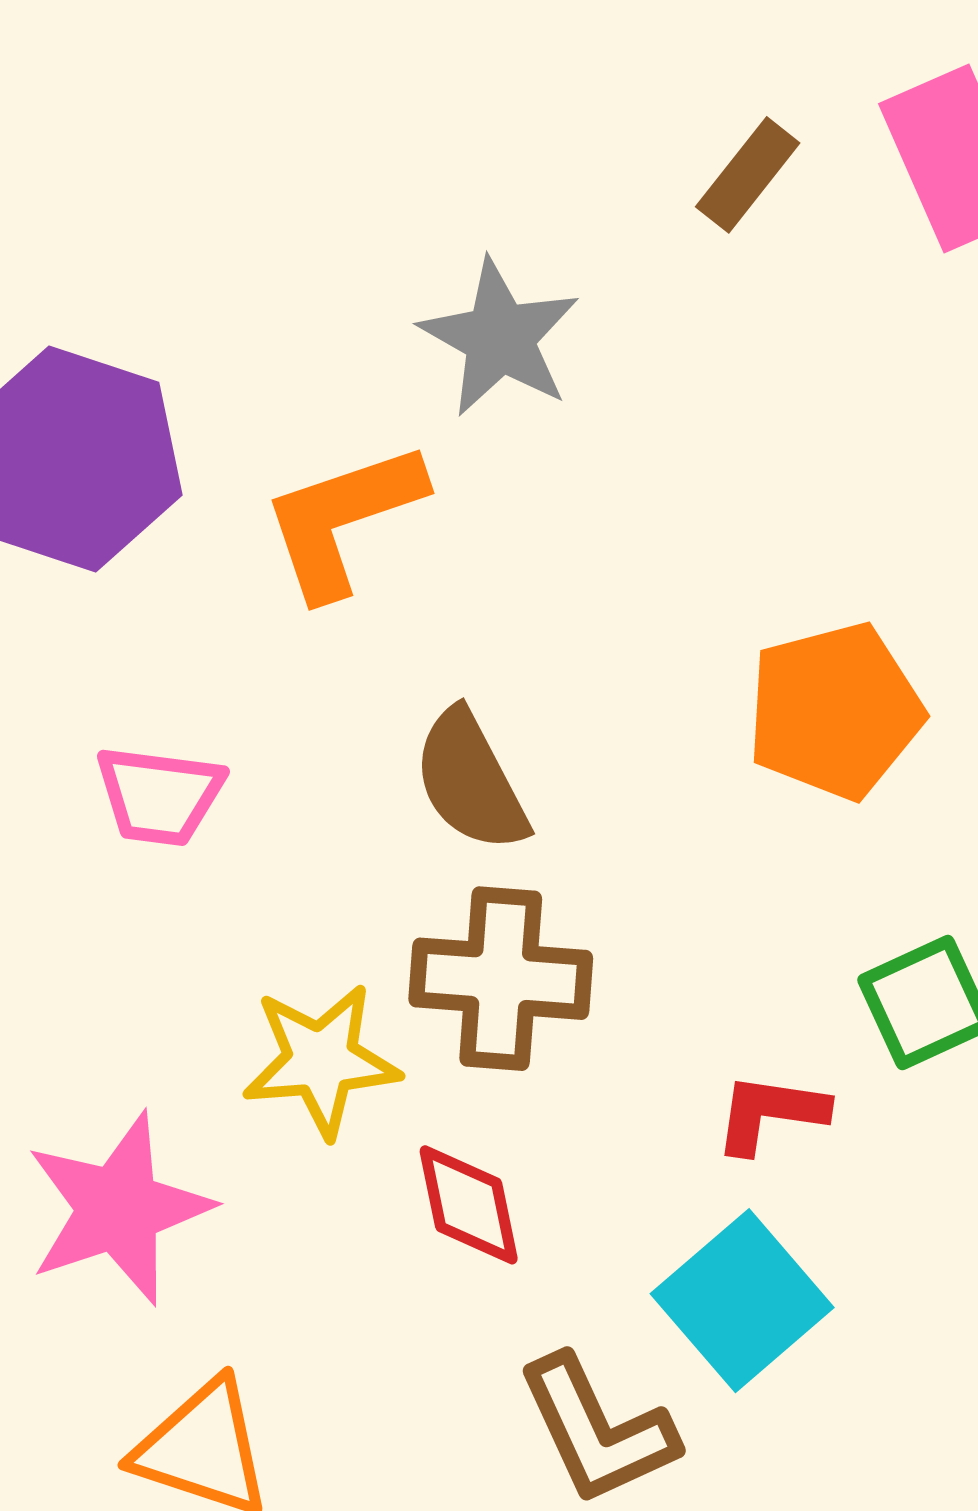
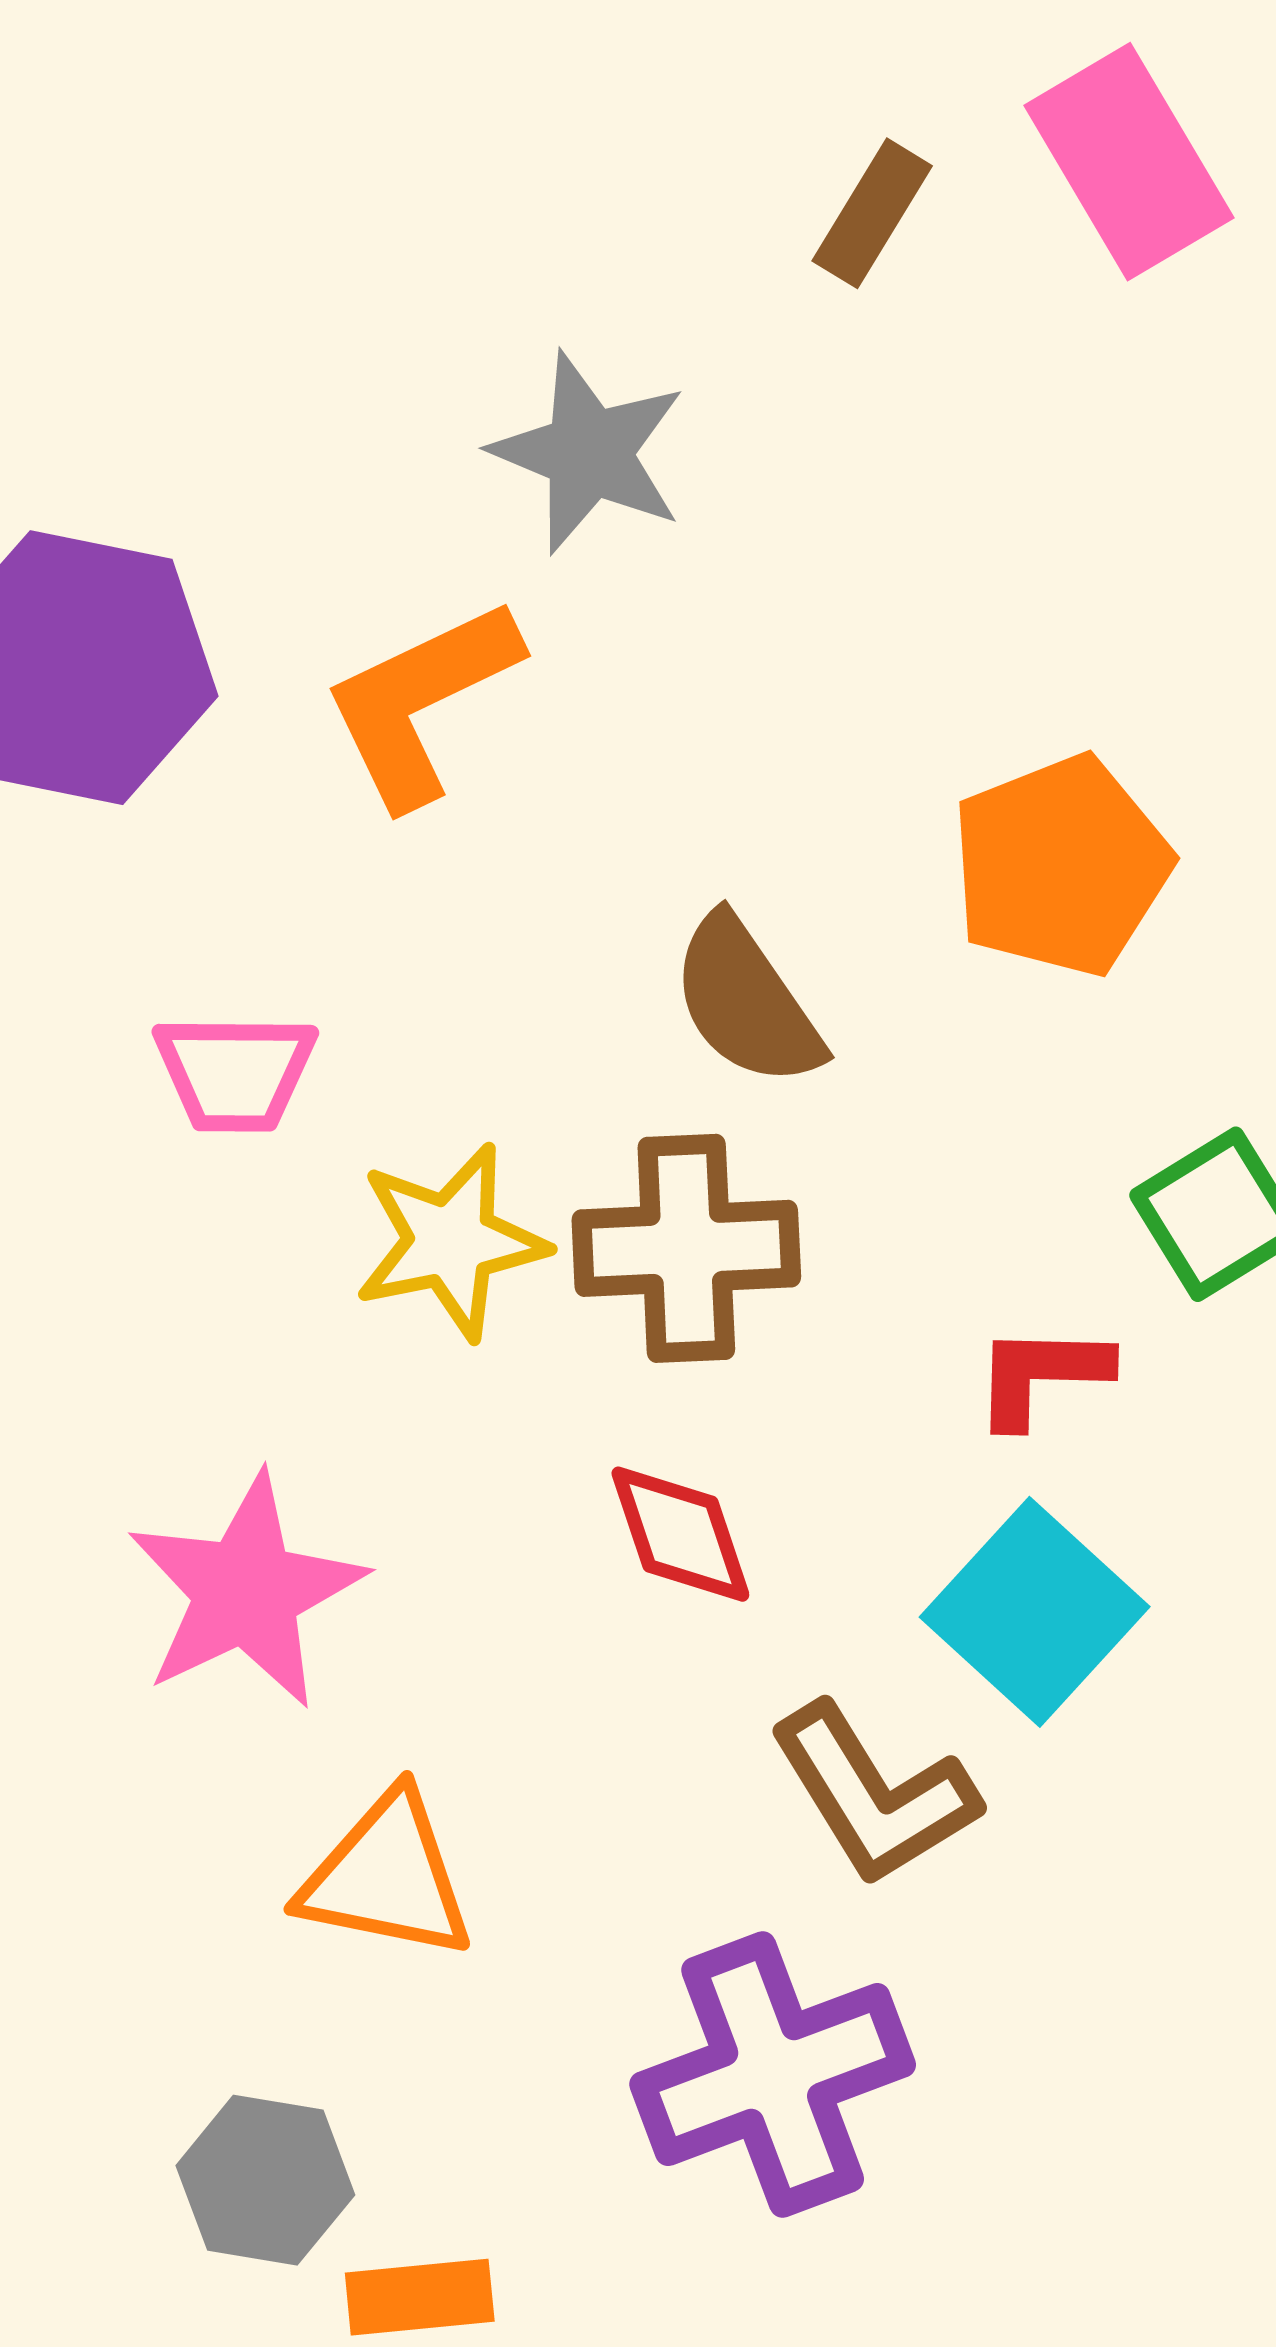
brown semicircle: (470, 781) -> (746, 1001), moved
yellow star: (321, 1060) -> (451, 1242), moved

